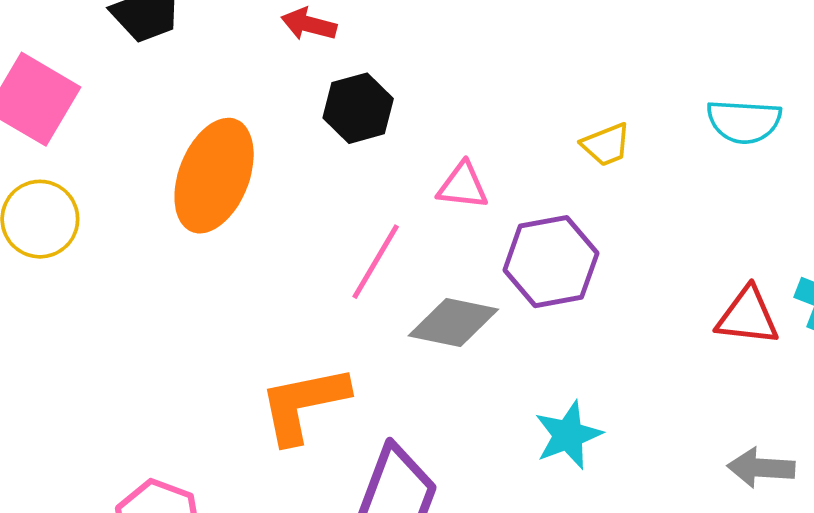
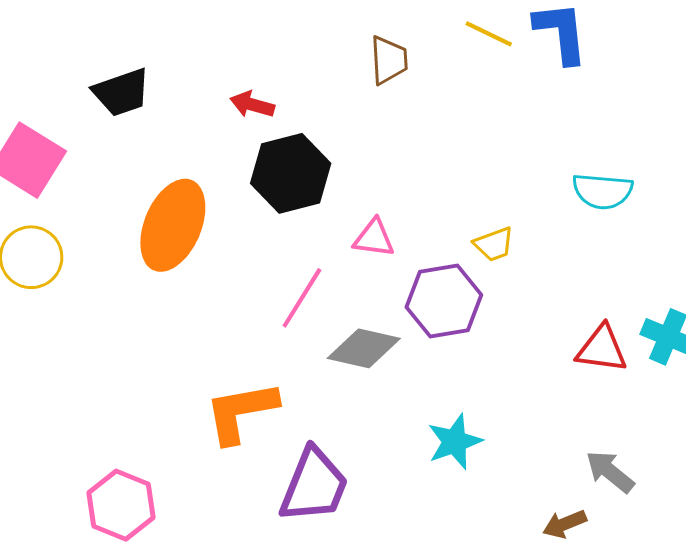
black hexagon: (358, 108) -> (291, 173), size x1.4
yellow trapezoid: (606, 145) -> (494, 244), moved
gray arrow: (761, 468) -> (610, 472), turned 34

